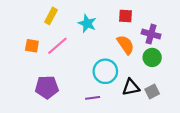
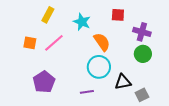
orange semicircle: (126, 45) -> (102, 42), moved
purple pentagon: (47, 87) -> (44, 82), turned -30
gray square: (152, 91) -> (142, 95), moved

